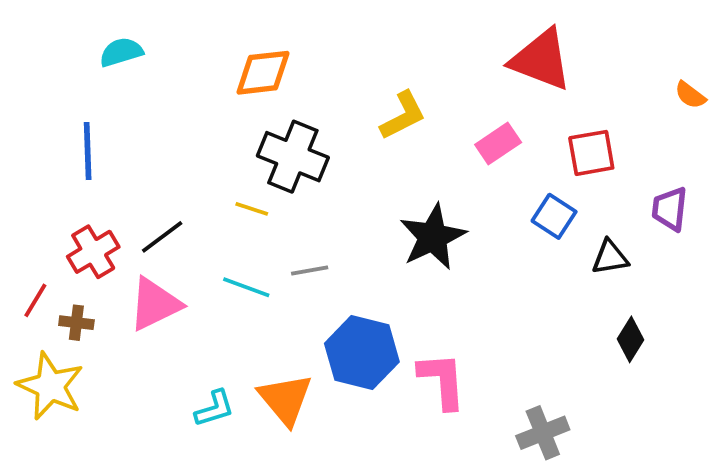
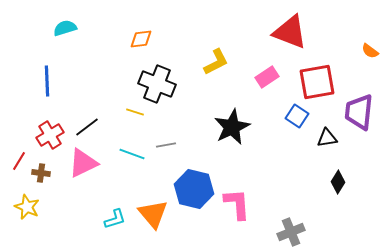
orange diamond: (263, 73) -> (141, 39), size x0.7
red square: (591, 153) -> (317, 82), size x1.4
purple trapezoid: (670, 209) -> (359, 112), size x1.5
yellow star: (50, 386) -> (27, 207), size x0.7

